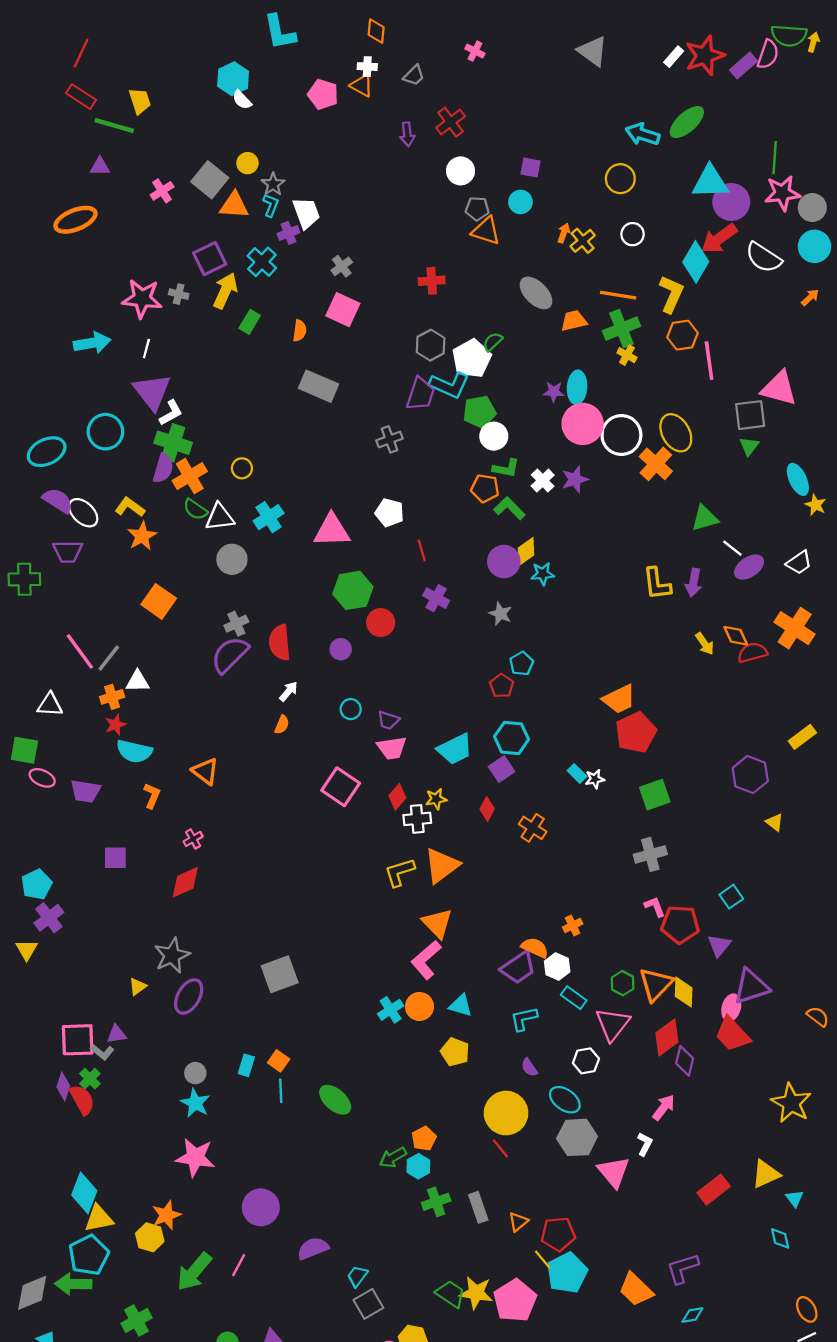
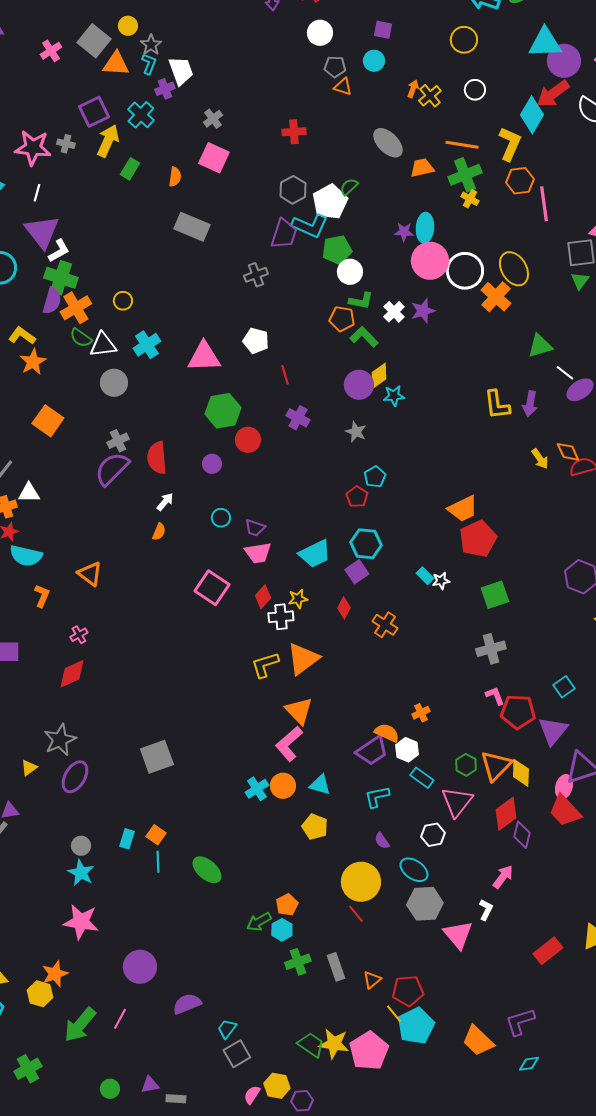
orange triangle: (486, 231) -> (343, 87), size x0.7
purple triangle: (719, 945) -> (553, 731), size x1.4

